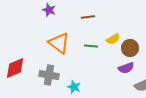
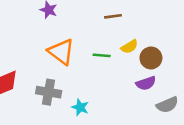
brown line: (88, 17) -> (113, 16), moved

